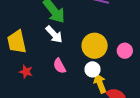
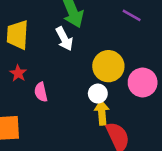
pink circle: (125, 51) -> (143, 82), size x1.5
pink semicircle: (59, 66) -> (41, 92), moved

